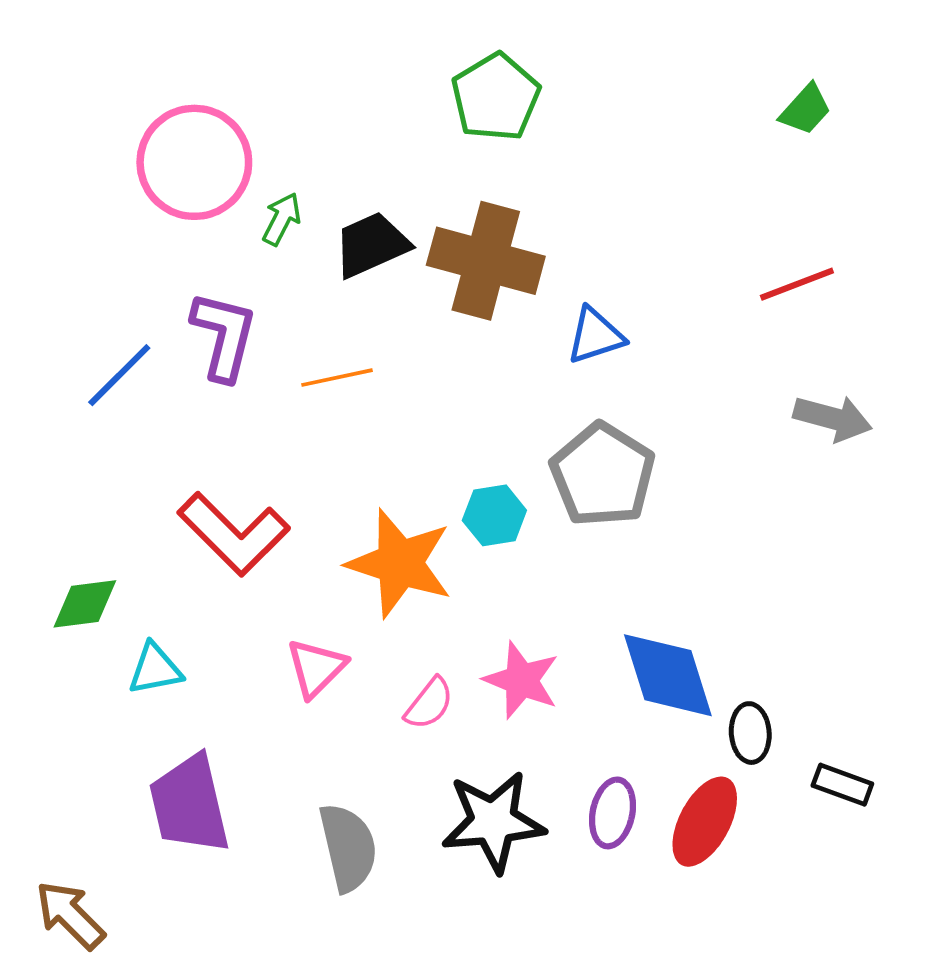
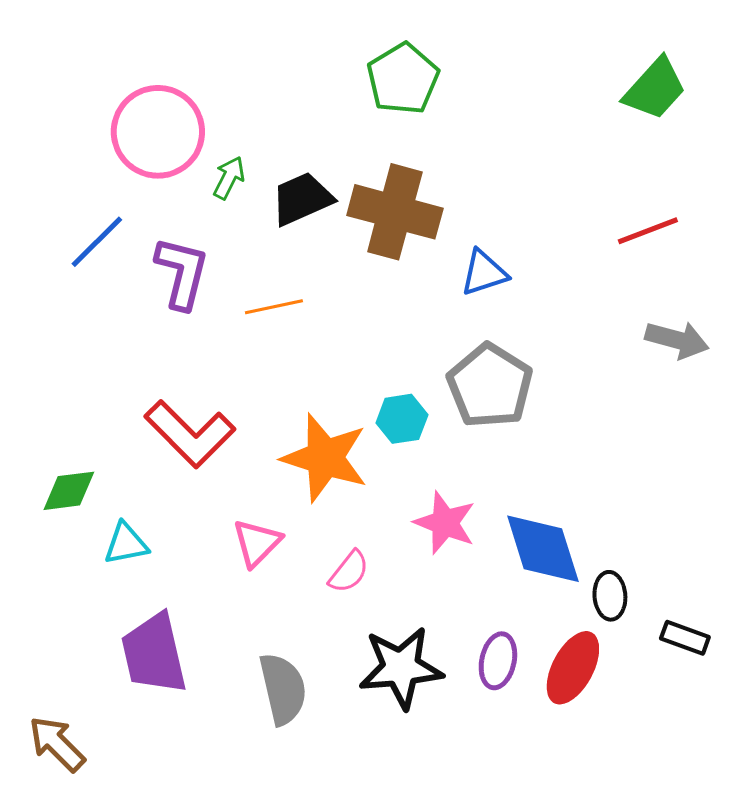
green trapezoid: (806, 109) -> (655, 89), size x1.5
blue line: (119, 375) -> (97, 242), moved
pink star: (521, 680) -> (445, 523), moved

